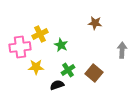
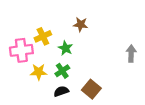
brown star: (95, 23) -> (81, 25), moved
green cross: (68, 70) -> (62, 71), moved
brown square: (94, 73) -> (91, 89), moved

